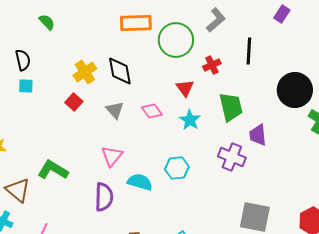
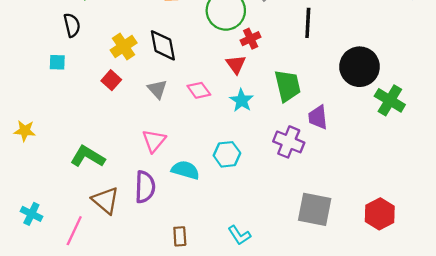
black semicircle: (23, 60) -> (72, 25), moved
red cross: (212, 65) -> (251, 39), moved
brown triangle: (18, 190) -> (106, 200), moved

